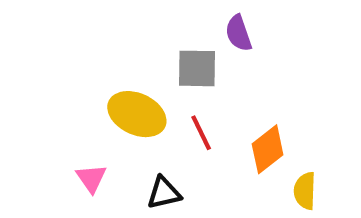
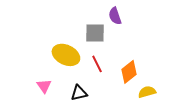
yellow semicircle: (305, 191) -> (147, 92), turned 72

